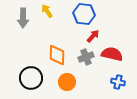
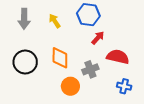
yellow arrow: (47, 11) -> (55, 21), moved
gray cross: (86, 57) -> (90, 69), moved
black circle: (31, 78) -> (25, 62), moved

